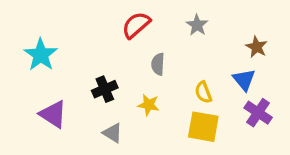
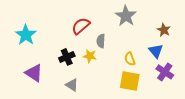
red semicircle: (136, 25) -> (81, 26), moved
gray star: (197, 25) -> (126, 16), size x1.5
yellow star: (149, 105) -> (90, 56), moved

